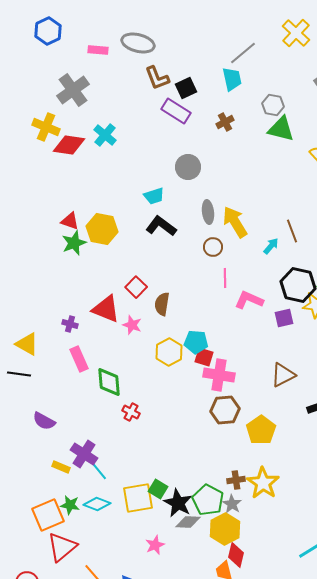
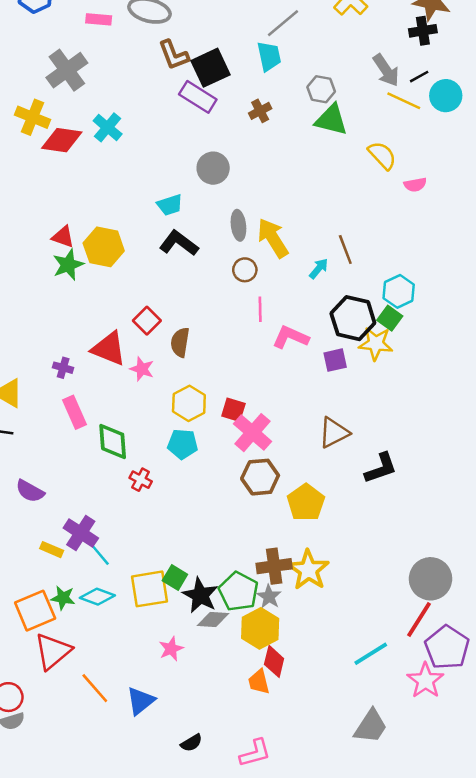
black square: (186, 88) -> (211, 68), size x1.4
cyan pentagon: (196, 342) -> (183, 444), moved
pink cross: (219, 375) -> (252, 433), turned 32
brown cross: (236, 480) -> (274, 566), size x1.5

